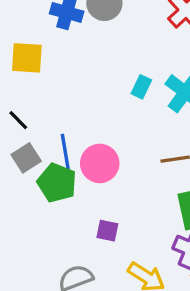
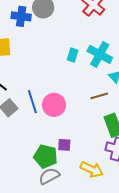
green pentagon: (57, 183) -> (46, 156), moved

